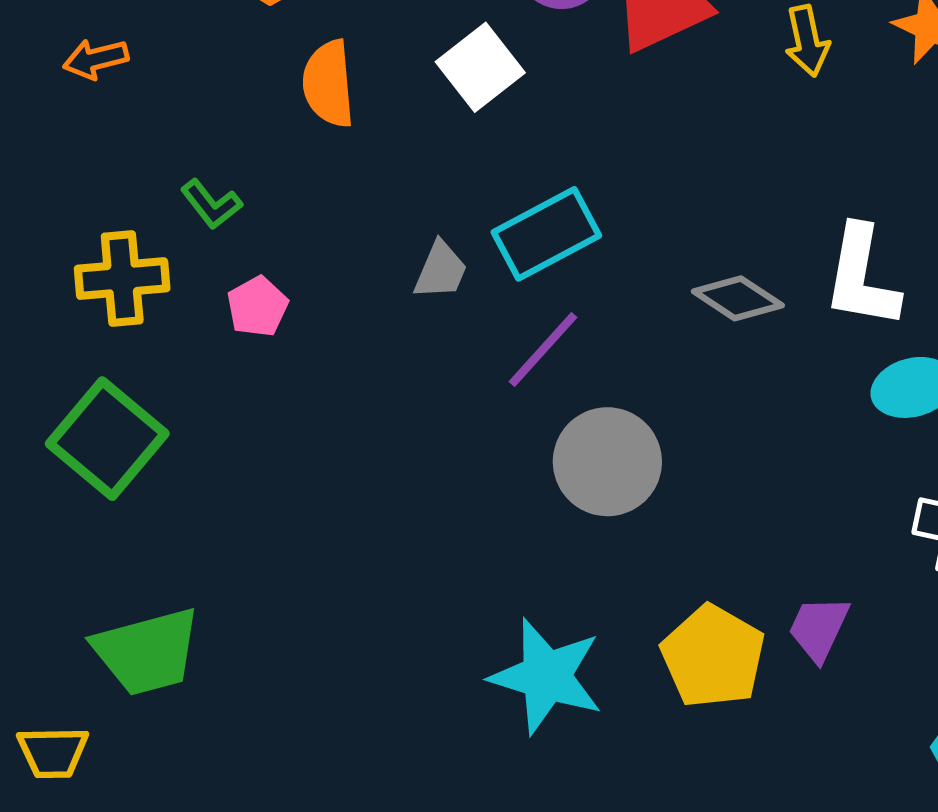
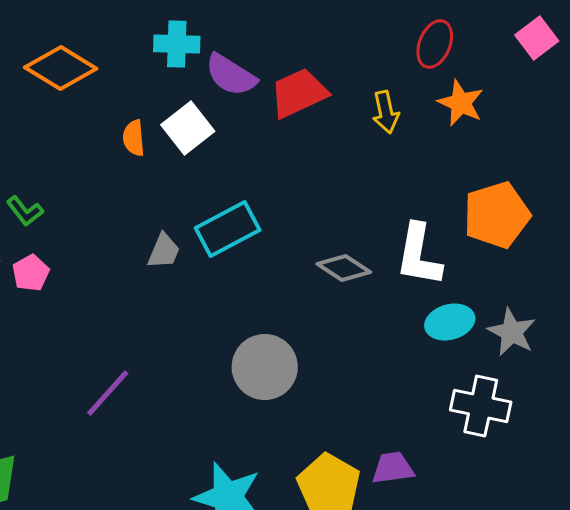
orange semicircle: (328, 84) -> (134, 138), moved, size x0.7
pink pentagon: (257, 307) -> (31, 273), moved
purple line: (543, 349) -> (108, 393), moved
purple trapezoid: (819, 628) -> (393, 468), turned 57

